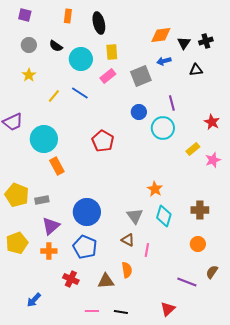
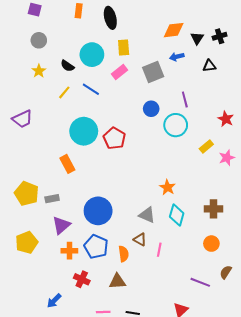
black semicircle: (56, 46) -> (67, 66), moved
cyan circle: (44, 139) -> (84, 131), moved
gray triangle: (135, 216) -> (147, 215), turned -30
orange cross: (49, 251) -> (69, 251), moved
orange semicircle: (127, 270) -> (124, 254), moved
blue arrow: (34, 300) -> (54, 301), moved

